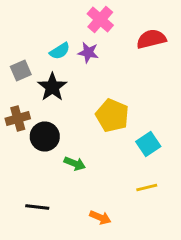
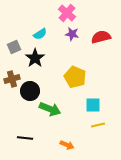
red semicircle: (151, 39) -> (101, 37), moved
purple star: (88, 52) -> (72, 34), moved
cyan square: (148, 144) -> (93, 105), moved, turned 35
green arrow: (75, 164) -> (50, 109), size x1.5

